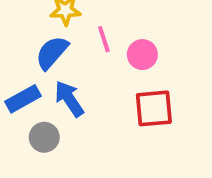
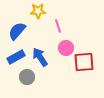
blue semicircle: (52, 53) -> (17, 31), moved
pink circle: (142, 55) -> (66, 48), moved

